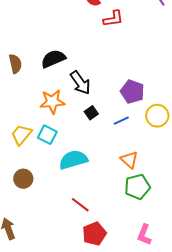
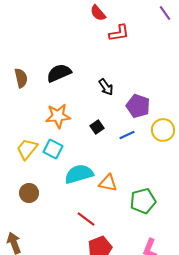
black arrow: (80, 83) -> (106, 87), moved, size x0.7
orange triangle: (129, 160) -> (108, 183), moved, turned -30

